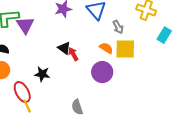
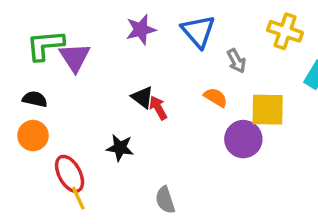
yellow square: (125, 49) -> (268, 110), moved
purple circle: (102, 72) -> (243, 139), moved
black star: (42, 74) -> (120, 148), moved

